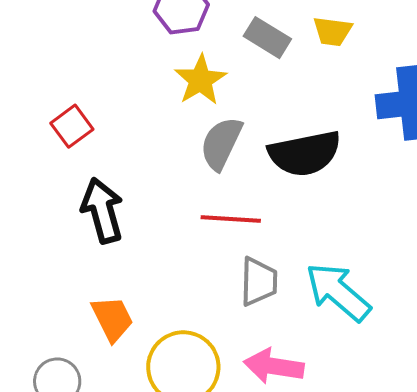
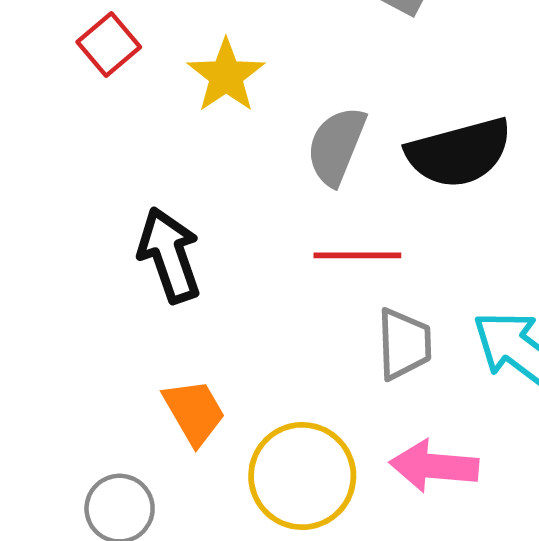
yellow star: (200, 80) -> (226, 76), moved
red square: (72, 126) -> (109, 44), moved

